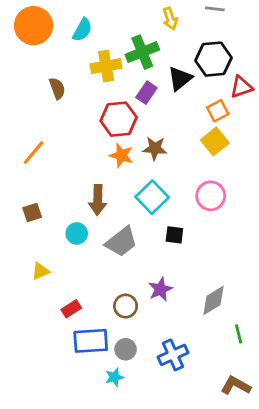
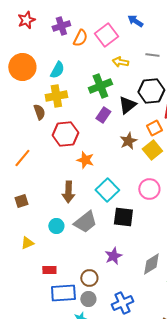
yellow arrow: (170, 19) -> (120, 62), turned 119
yellow cross: (106, 66) -> (56, 96), moved
red hexagon: (119, 119) -> (65, 134), moved
brown star: (155, 148) -> (128, 141), moved, turned -30
cyan circle: (77, 233) -> (56, 226), moved
black square: (174, 235) -> (123, 217), size x1.5
brown circle: (126, 306) -> (89, 278), moved
red rectangle: (71, 309) -> (49, 270), turned 32

